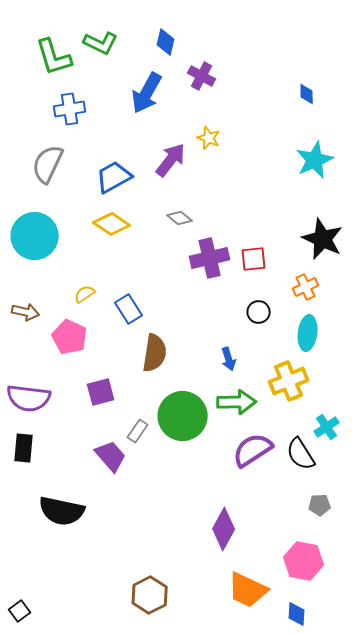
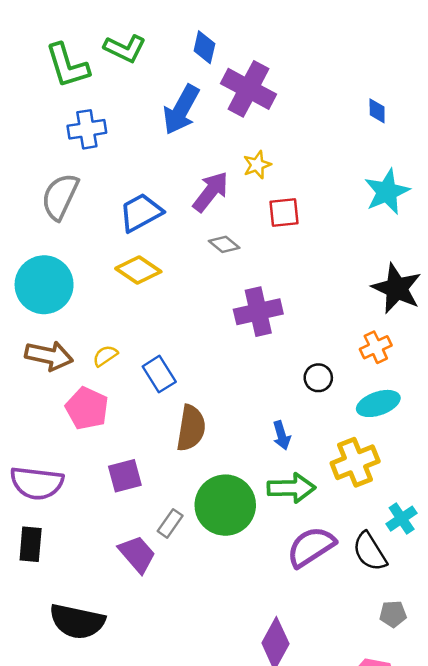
purple cross: (202, 76) -> (249, 89), size x1.6
yellow star: (209, 138) -> (257, 165), turned 30
gray diamond: (180, 218) -> (224, 244), moved
red square: (254, 259) -> (284, 213), moved
brown arrow: (26, 312) -> (49, 356), moved, size x1.4
cyan ellipse: (308, 333) -> (378, 403), turned 64

